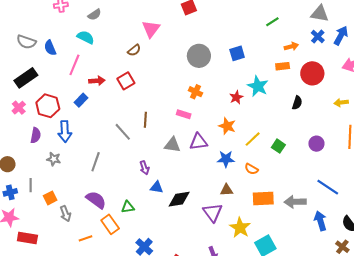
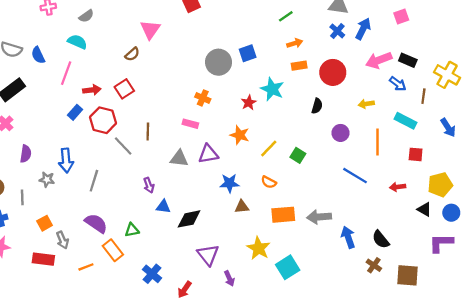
orange arrow: (291, 47) -> (295, 43), moved
gray circle: (199, 56) -> (219, 62), moved
red hexagon: (48, 106) -> (103, 120), moved
blue arrow: (65, 131) -> (66, 160), moved
purple circle: (316, 144) -> (341, 133), moved
blue star: (226, 159) -> (229, 183), moved
gray line: (31, 185) -> (22, 197), moved
blue line: (328, 187) -> (355, 176), moved
purple triangle: (213, 212) -> (208, 255), moved
red rectangle: (27, 238) -> (43, 259), moved

